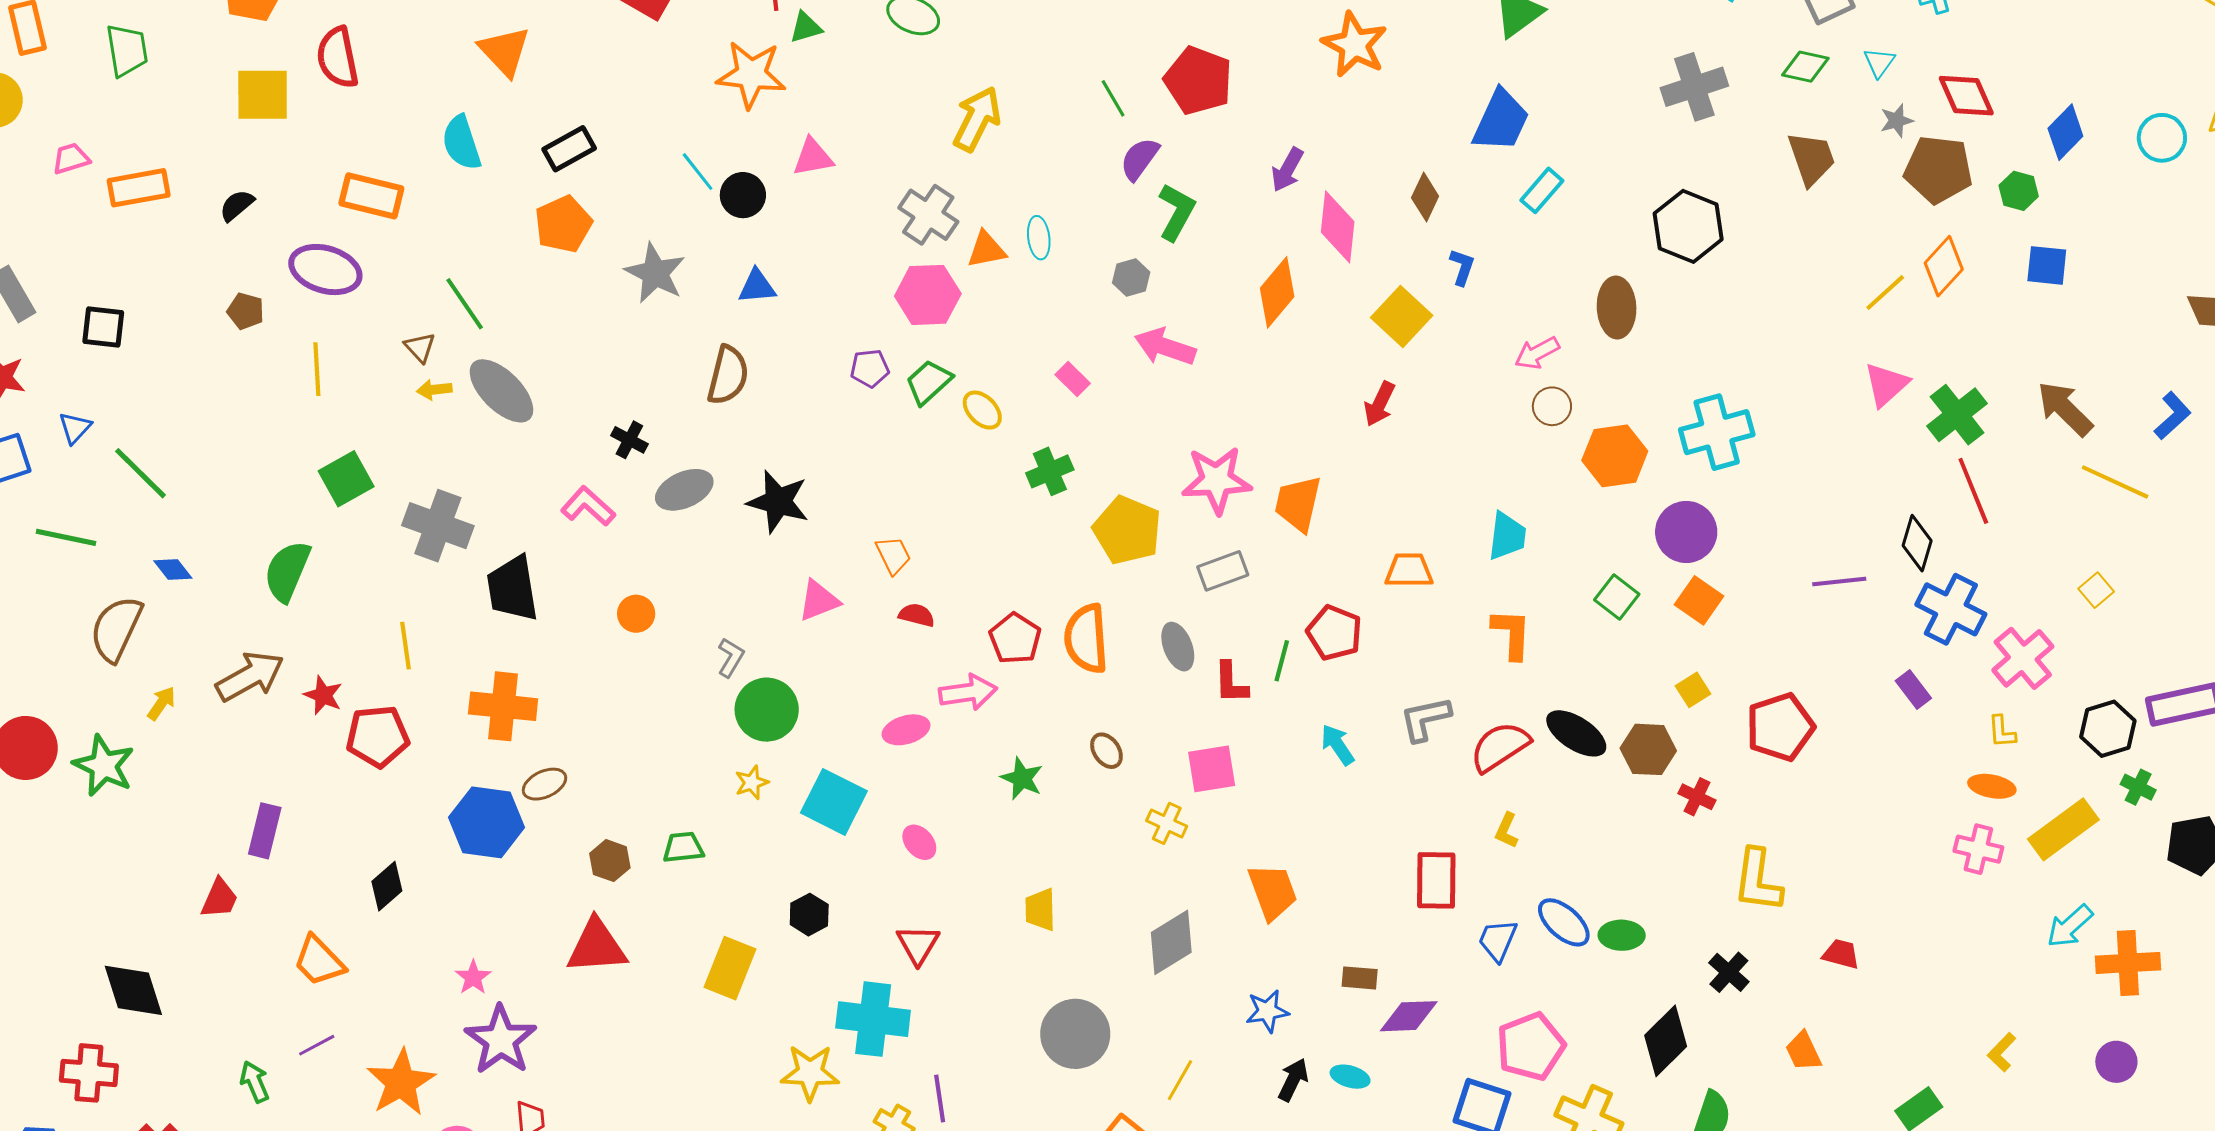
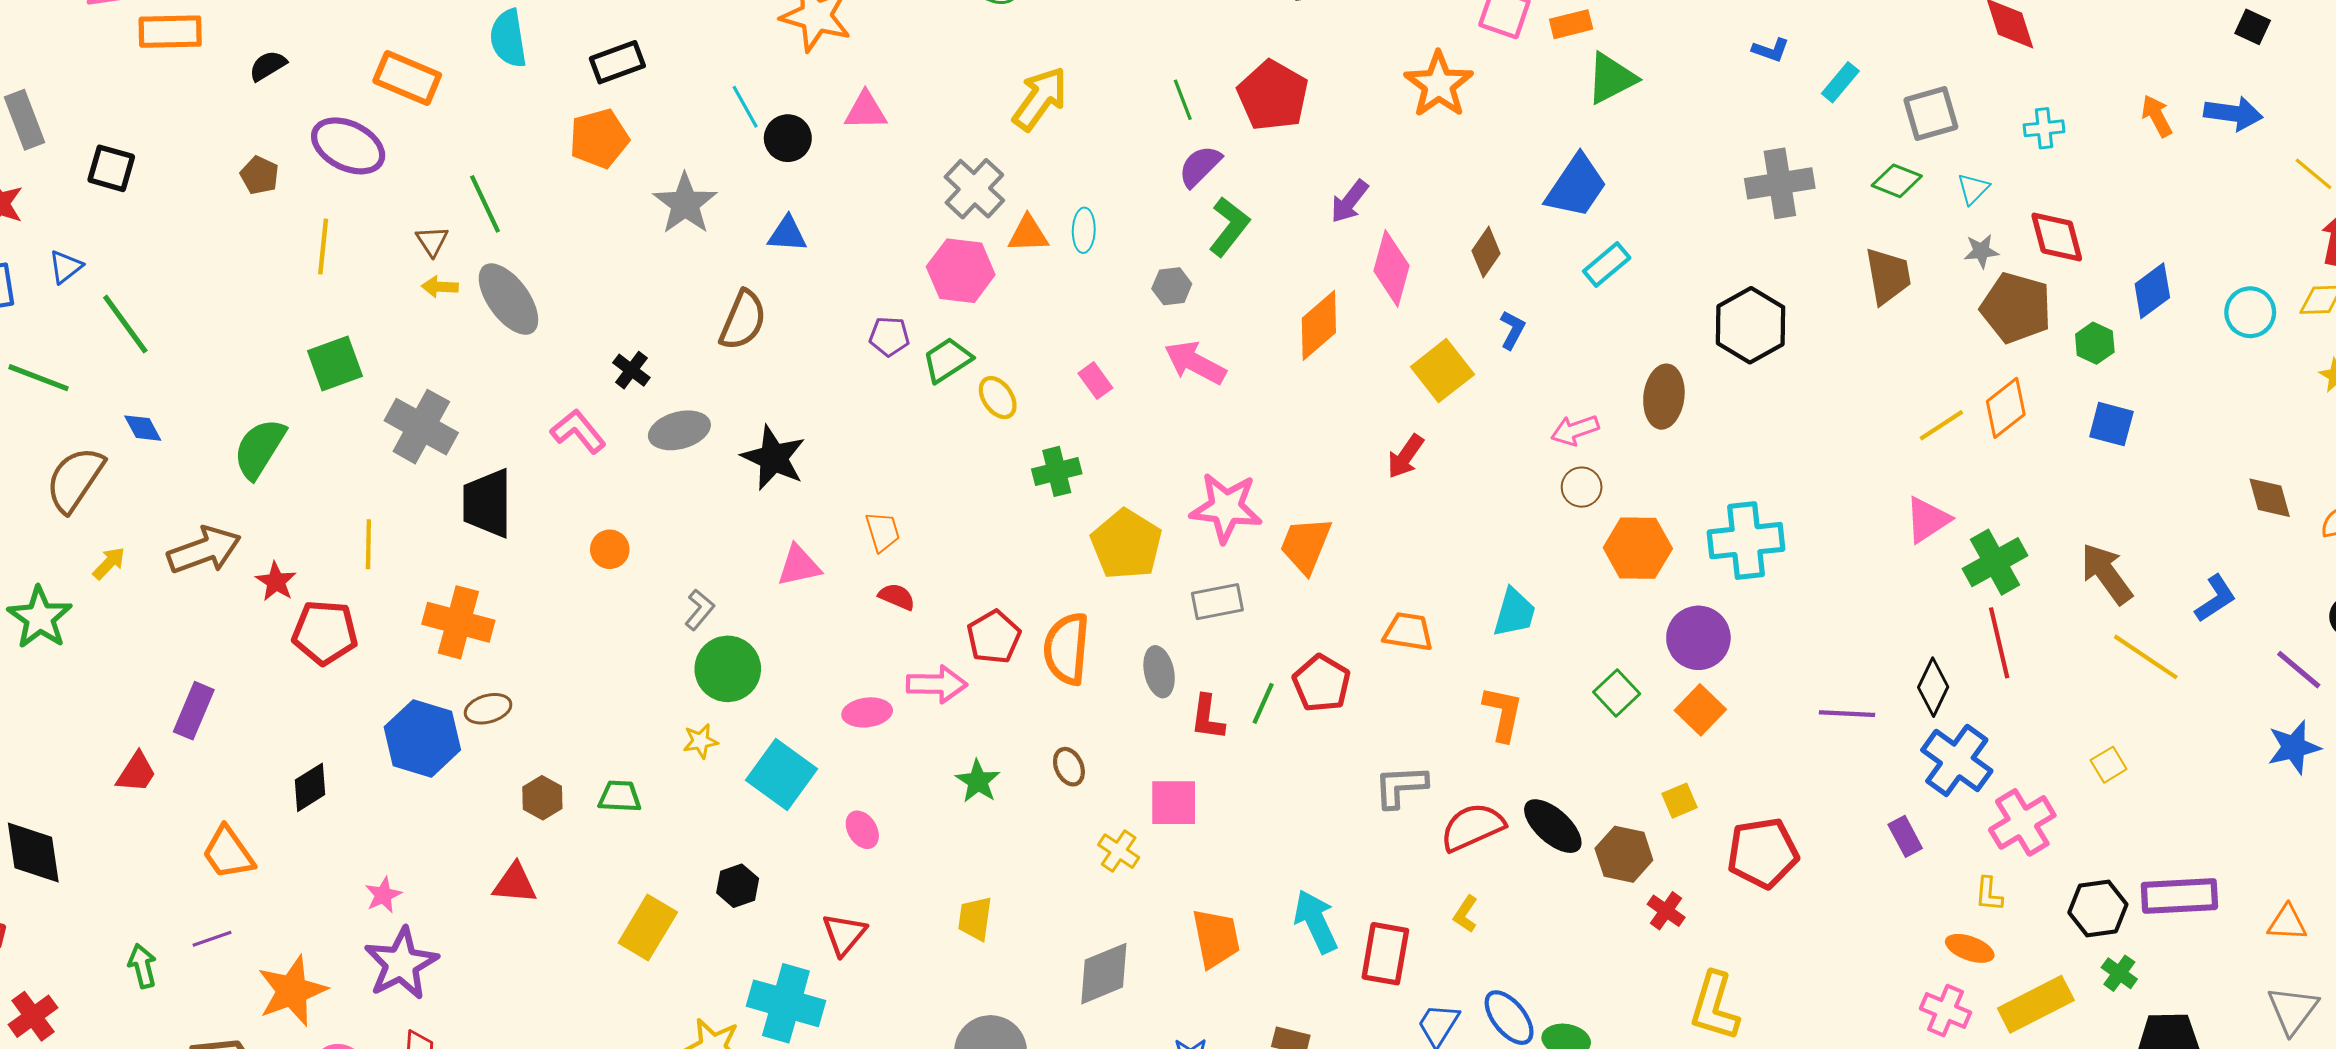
cyan arrow: (1338, 745) -> (1316, 921), moved, size x1.4
red triangle: (597, 946) -> (515, 884), size x0.7

